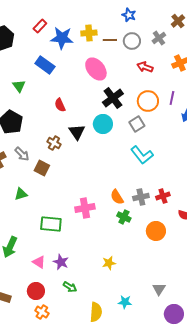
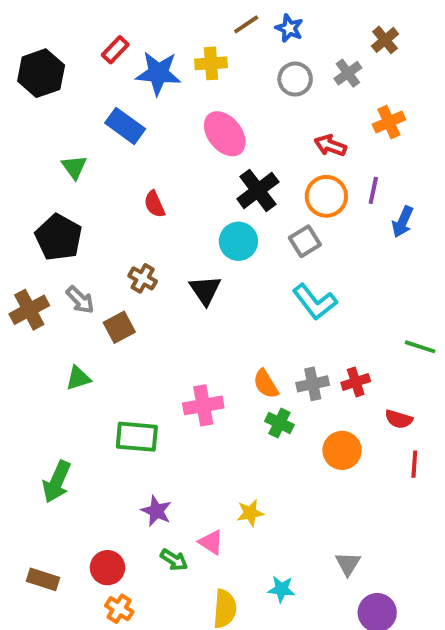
brown line: (110, 40) -> (246, 24), moved, turned -32
red arrow: (145, 67) -> (330, 145), moved
black triangle: (77, 132) -> (205, 290), moved
brown square: (42, 168) -> (119, 327), turned 35
pink triangle: (39, 262) -> (211, 542), moved

